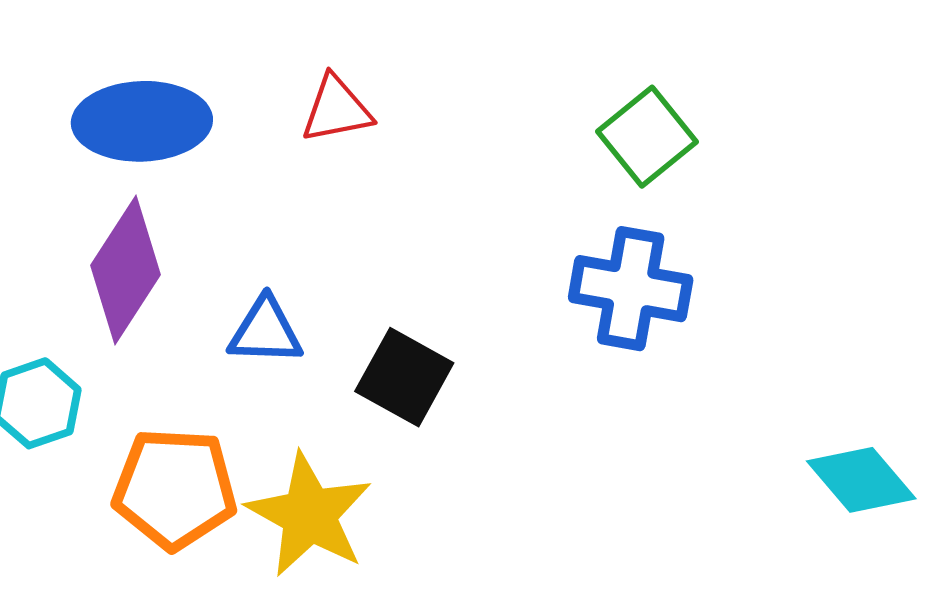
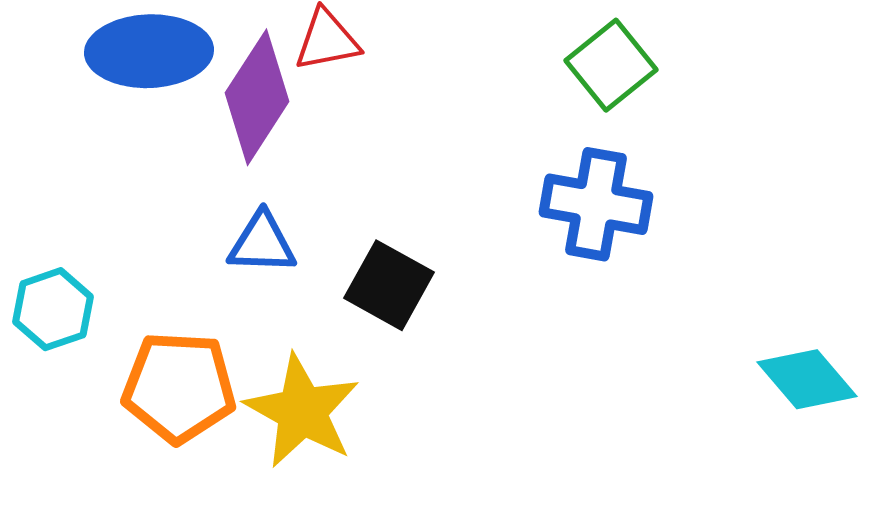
purple diamond: (126, 270) -> (257, 97), moved

